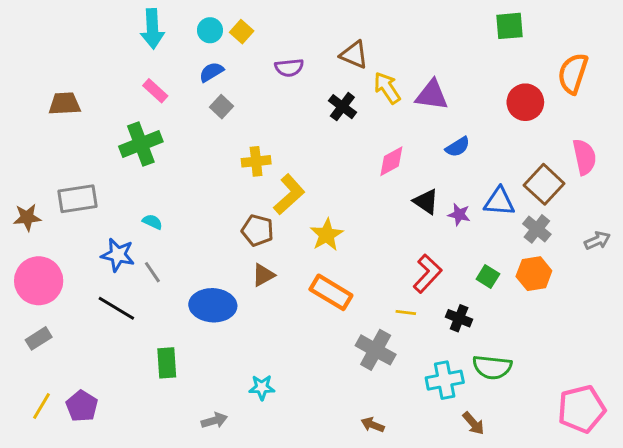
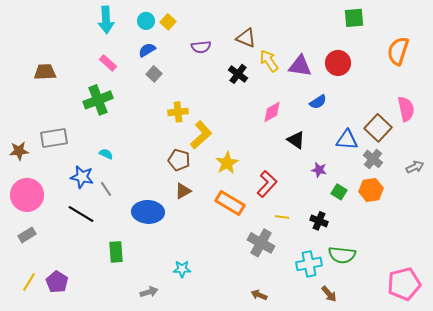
red circle: (525, 102) -> (338, 63), moved
purple star: (459, 215) -> (319, 170), moved
red L-shape: (427, 274) -> (267, 184), moved

